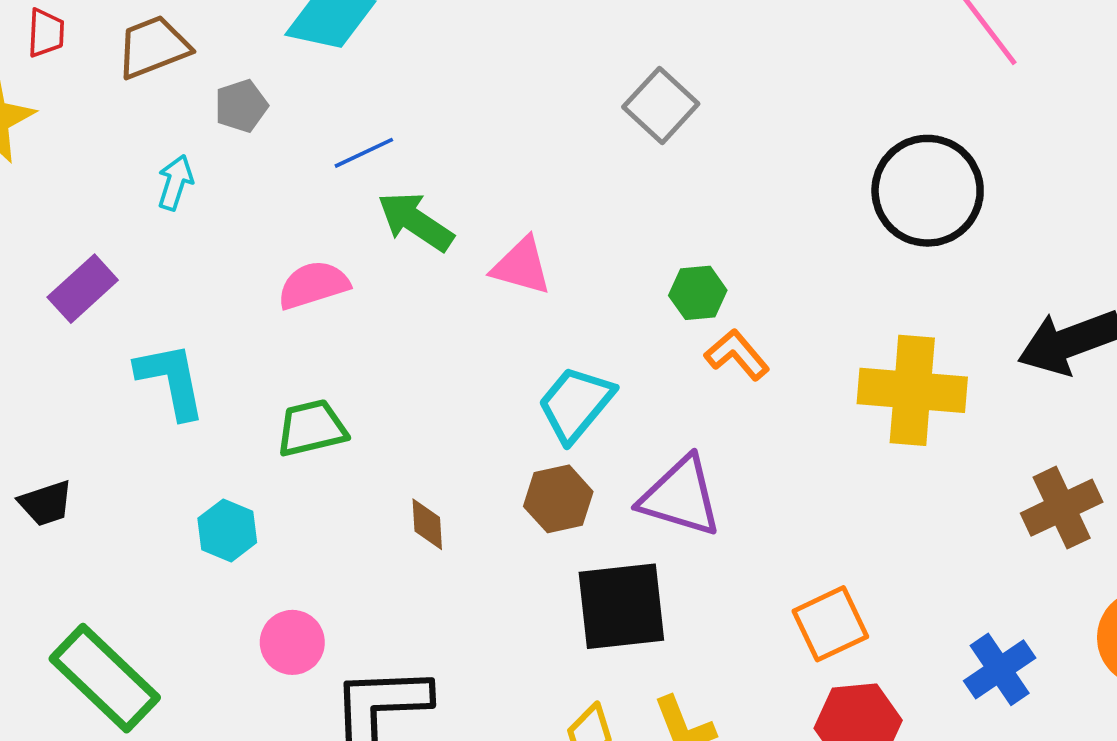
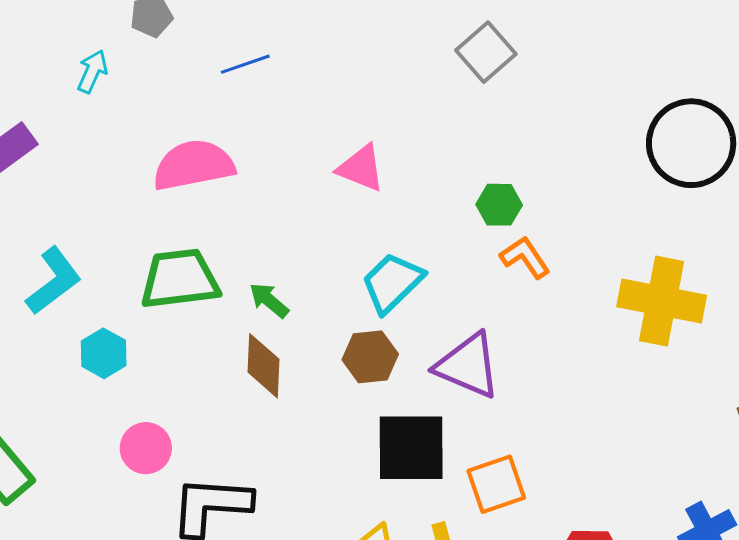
green arrow: (416, 221) -> (269, 300), moved, size x0.7
pink semicircle: (313, 285) -> (194, 165), size x1.4
cyan L-shape: (171, 380) -> (54, 281), moved, turned 58
green trapezoid: (312, 428) -> (180, 279), size x1.4
brown diamond: (427, 524) -> (263, 366), size x1.5
orange square: (830, 624) -> (496, 484), moved

